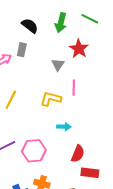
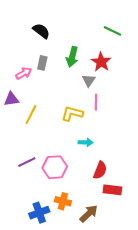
green arrow: (61, 23) -> (72, 57), moved
black semicircle: (30, 26) -> (41, 31), moved
gray triangle: (58, 65) -> (89, 81), moved

